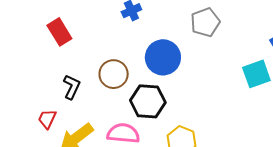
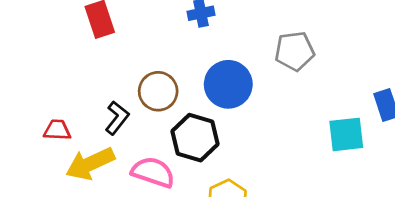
black L-shape: (72, 87) -> (117, 118), moved
red trapezoid: (47, 119) -> (57, 130), turned 55

